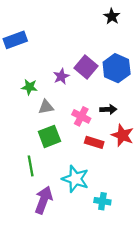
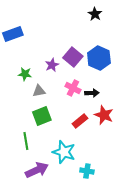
pink cross: (81, 116) -> (73, 88), moved
red rectangle: (94, 142) -> (80, 121), turned -56
purple arrow: (44, 200) -> (37, 170), turned 45

